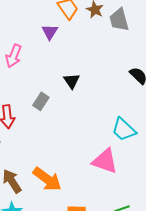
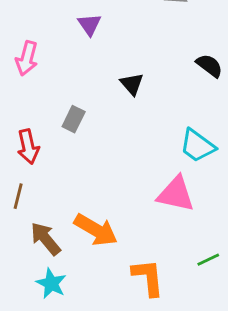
purple triangle: (50, 32) -> (89, 25), moved
black triangle: (72, 81) -> (132, 84), moved

